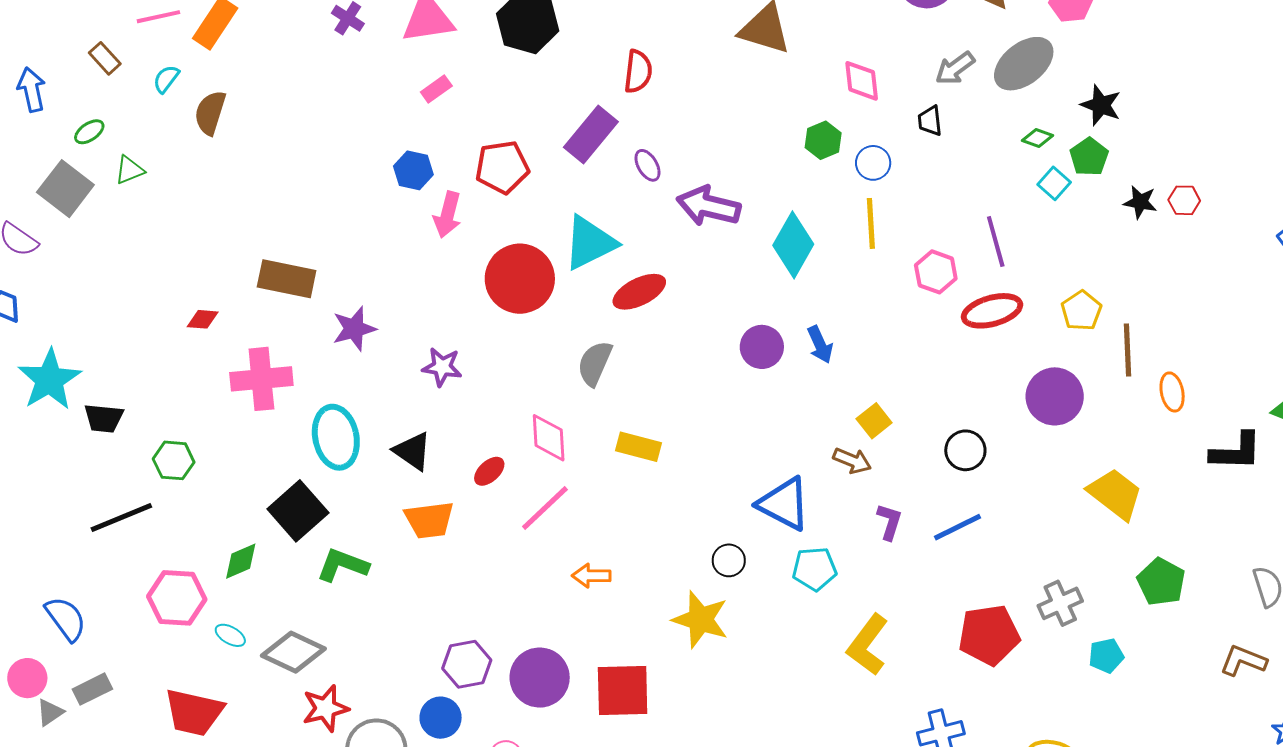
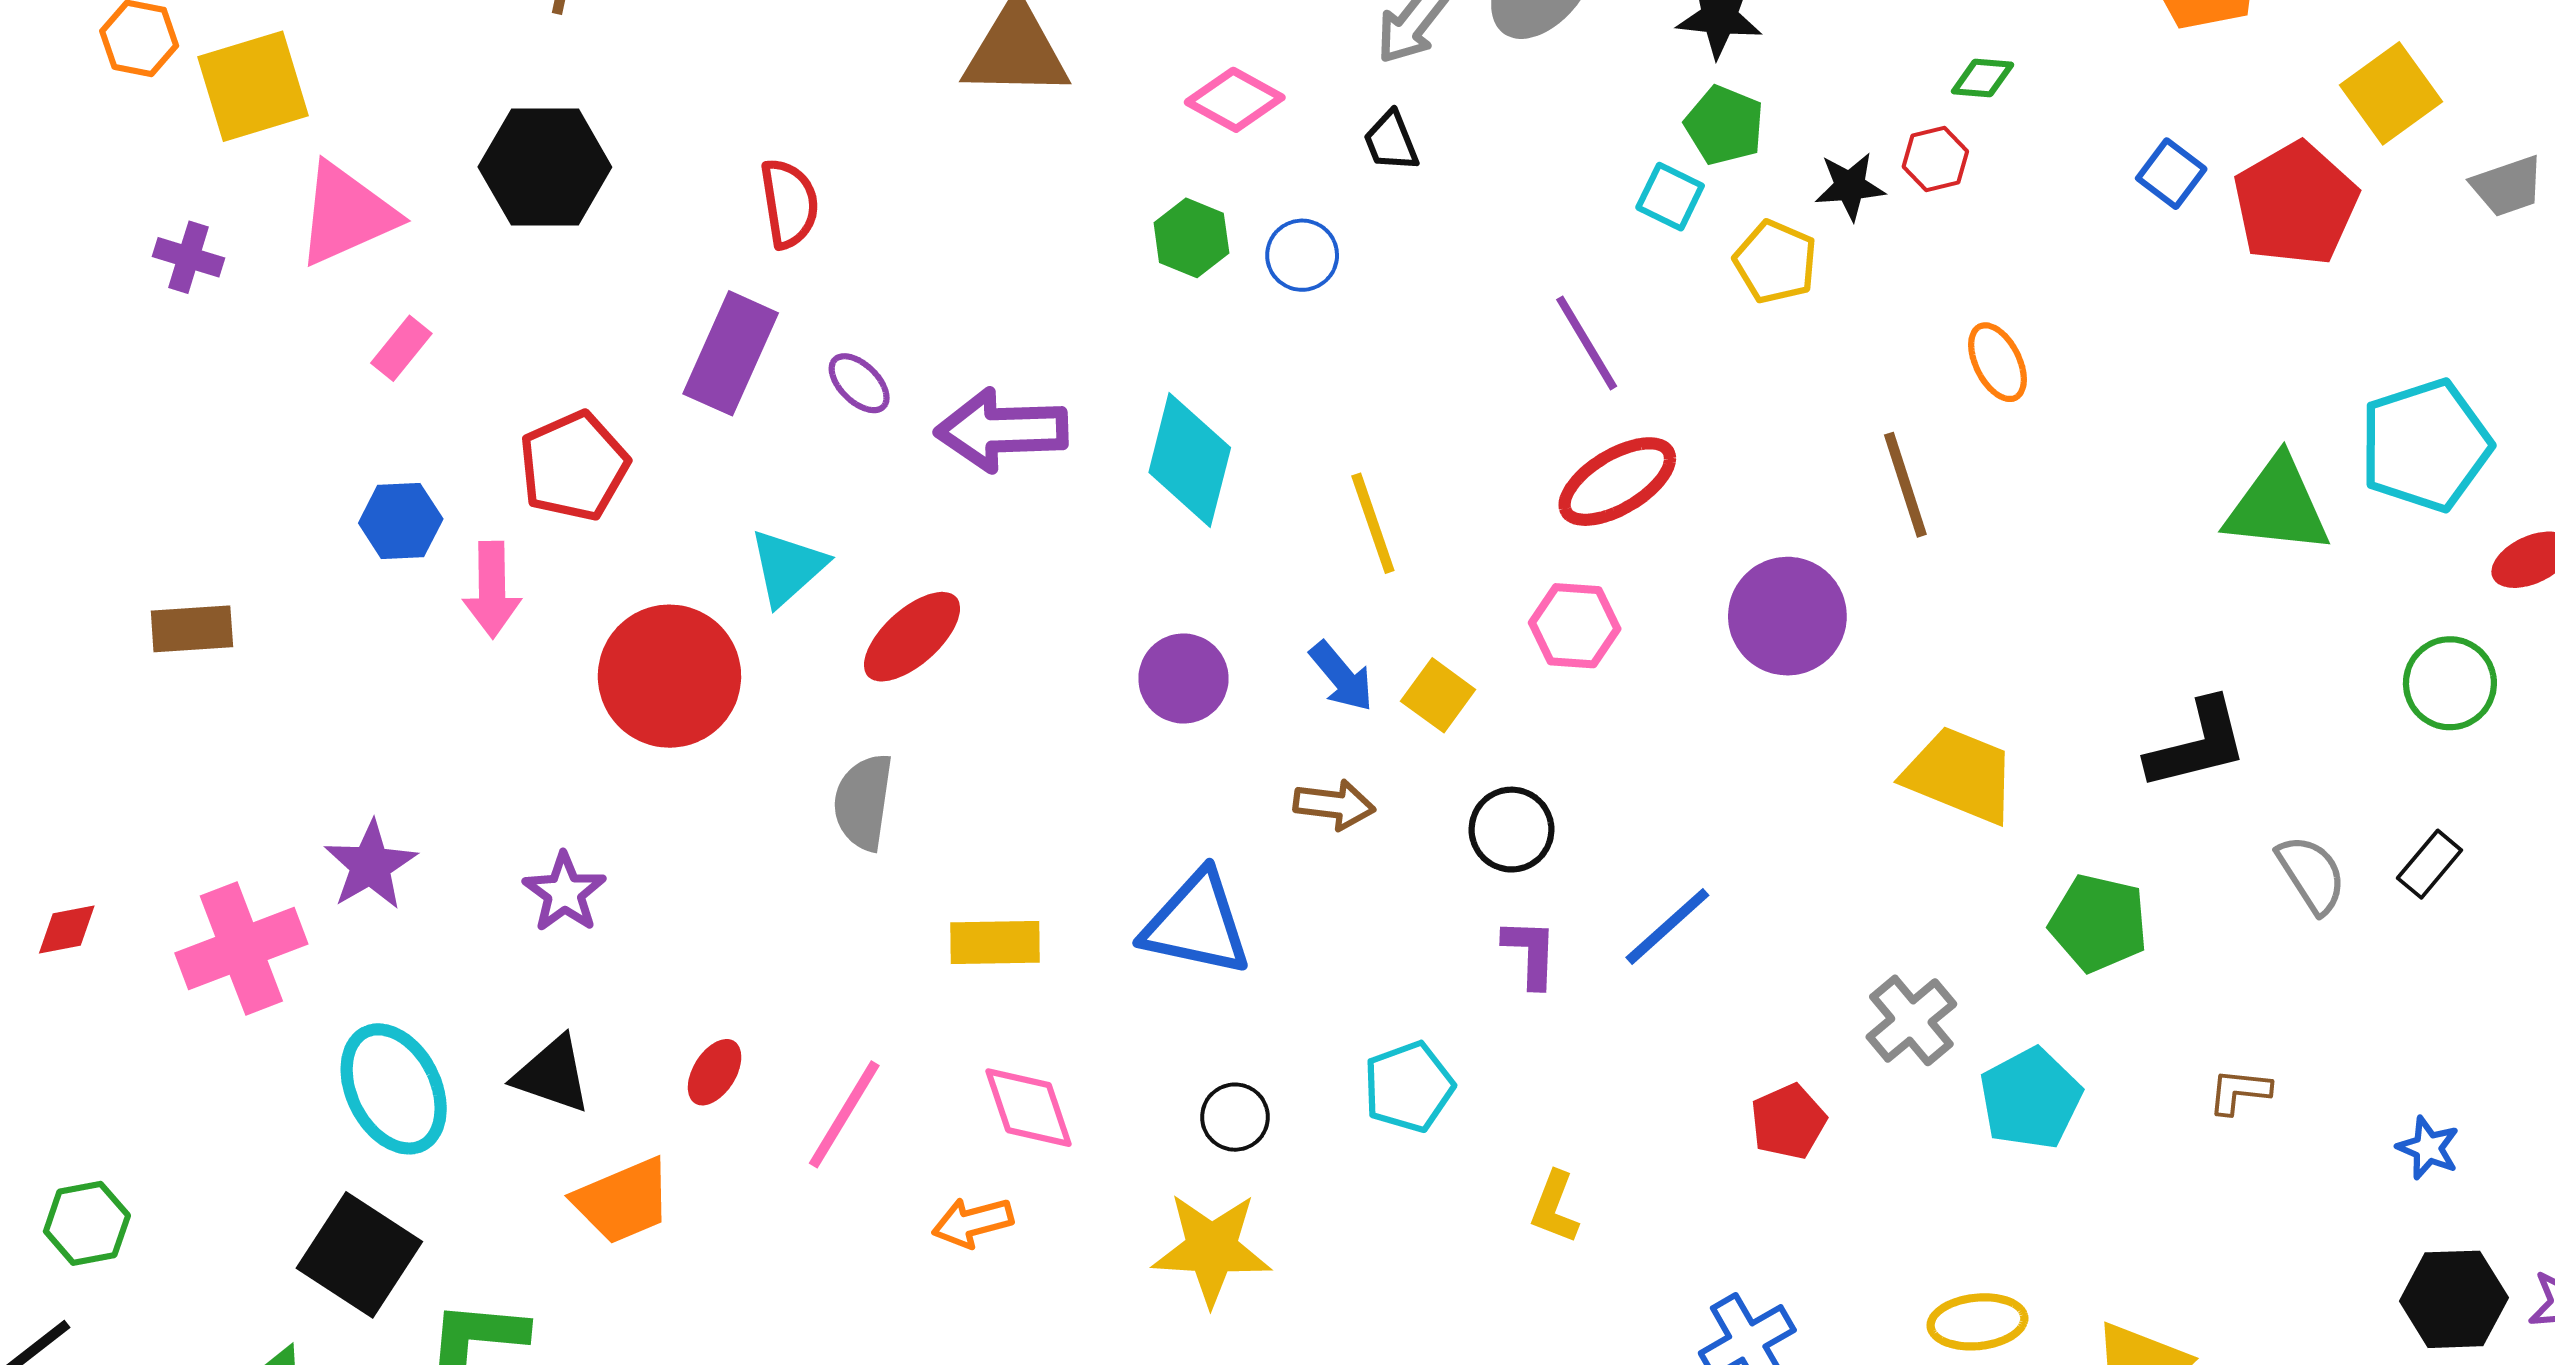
pink diamond: (862, 81) -> (1235, 100), turned -39
green diamond: (1038, 138) -> (1983, 78), moved
yellow line: (871, 223) -> (1373, 523), moved
cyan triangle: (590, 243) -> (788, 567), size x0.7
pink hexagon: (936, 272) -> (1575, 626), moved
brown rectangle: (287, 279) -> (192, 629), moved, size x0.7
yellow pentagon: (1081, 311) -> (1775, 262), moved
blue arrow: (820, 345) -> (1342, 677), moved
purple star: (442, 367) -> (564, 892), turned -30
pink cross: (261, 379) -> (241, 948), moved
orange ellipse: (1172, 392) -> (1998, 362), moved
yellow square: (874, 421) -> (1438, 695), moved
pink diamond: (549, 438) -> (1028, 1108), moved
black circle: (965, 450) -> (1511, 830), moved
black L-shape: (1236, 451) -> (2197, 744), moved
brown arrow: (852, 461) -> (1334, 805), moved
blue triangle: (784, 504) -> (1197, 924), moved
red pentagon: (989, 635) -> (1788, 1122), size x0.6
yellow L-shape: (868, 645) -> (1555, 1207), size x0.6
cyan pentagon: (1106, 656) -> (2030, 1099), size x1.4
brown L-shape: (1243, 661) -> (2239, 1091), moved, size x0.7

